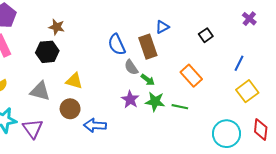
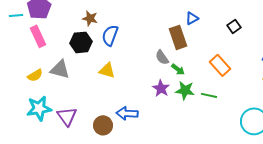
blue semicircle: (117, 45) -> (110, 35), moved, turned 45
gray triangle: (40, 91) -> (60, 69), moved
brown circle: (70, 109) -> (103, 125), moved

